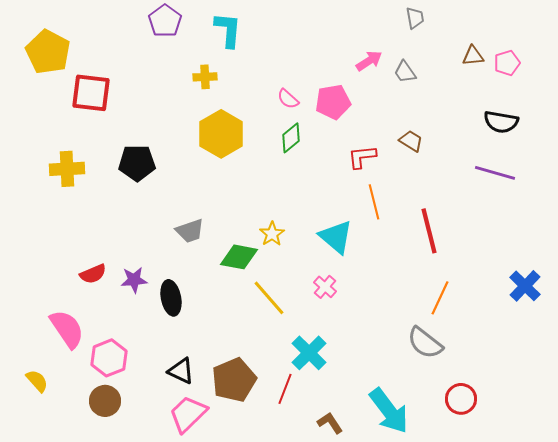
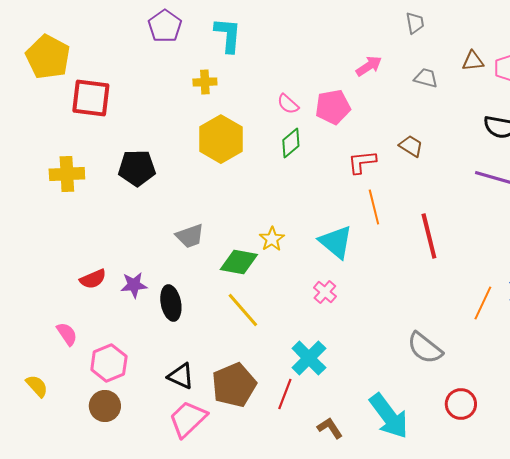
gray trapezoid: (405, 72) -> (426, 78), moved, turned 140
yellow line: (269, 298) -> (243, 310), moved
orange line: (440, 298) -> (483, 303), moved
pink semicircle: (67, 329) -> (67, 334), size x0.6

